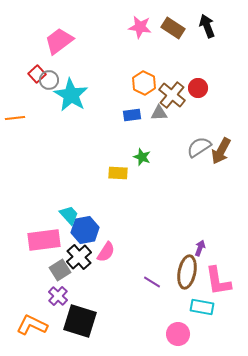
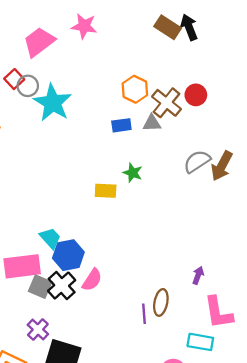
black arrow: (207, 26) -> (189, 27), moved
pink star: (140, 27) -> (84, 26), moved
gray square: (60, 270) -> (40, 287), moved, turned -35
brown ellipse: (187, 272) -> (161, 302), moved, size x0.7
purple line: (152, 282) -> (144, 314), turned 54

